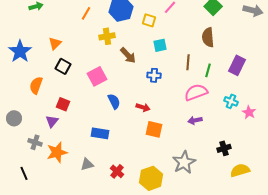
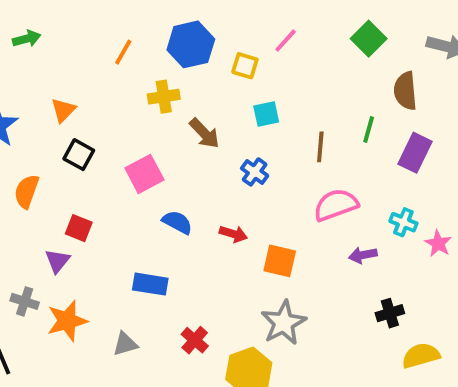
brown semicircle: (208, 37) -> (405, 91), moved
green line: (208, 70) -> (369, 129), moved
blue cross: (154, 75) -> (255, 172), turned 32
blue semicircle: (114, 101) -> (177, 222), turned -35
purple arrow: (195, 120) -> (363, 255), moved
orange square: (154, 129) -> (280, 261), moved
gray star: (184, 162) -> (284, 323), moved
red cross: (117, 171) -> (195, 340), moved

